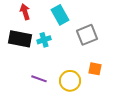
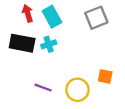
cyan rectangle: (60, 15) -> (52, 17), moved
gray square: (87, 35) -> (96, 18), moved

